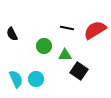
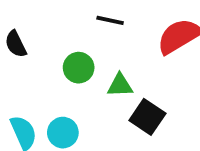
black line: (67, 28) -> (110, 20), moved

